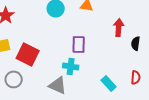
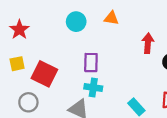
purple rectangle: (79, 44) -> (91, 63), moved

